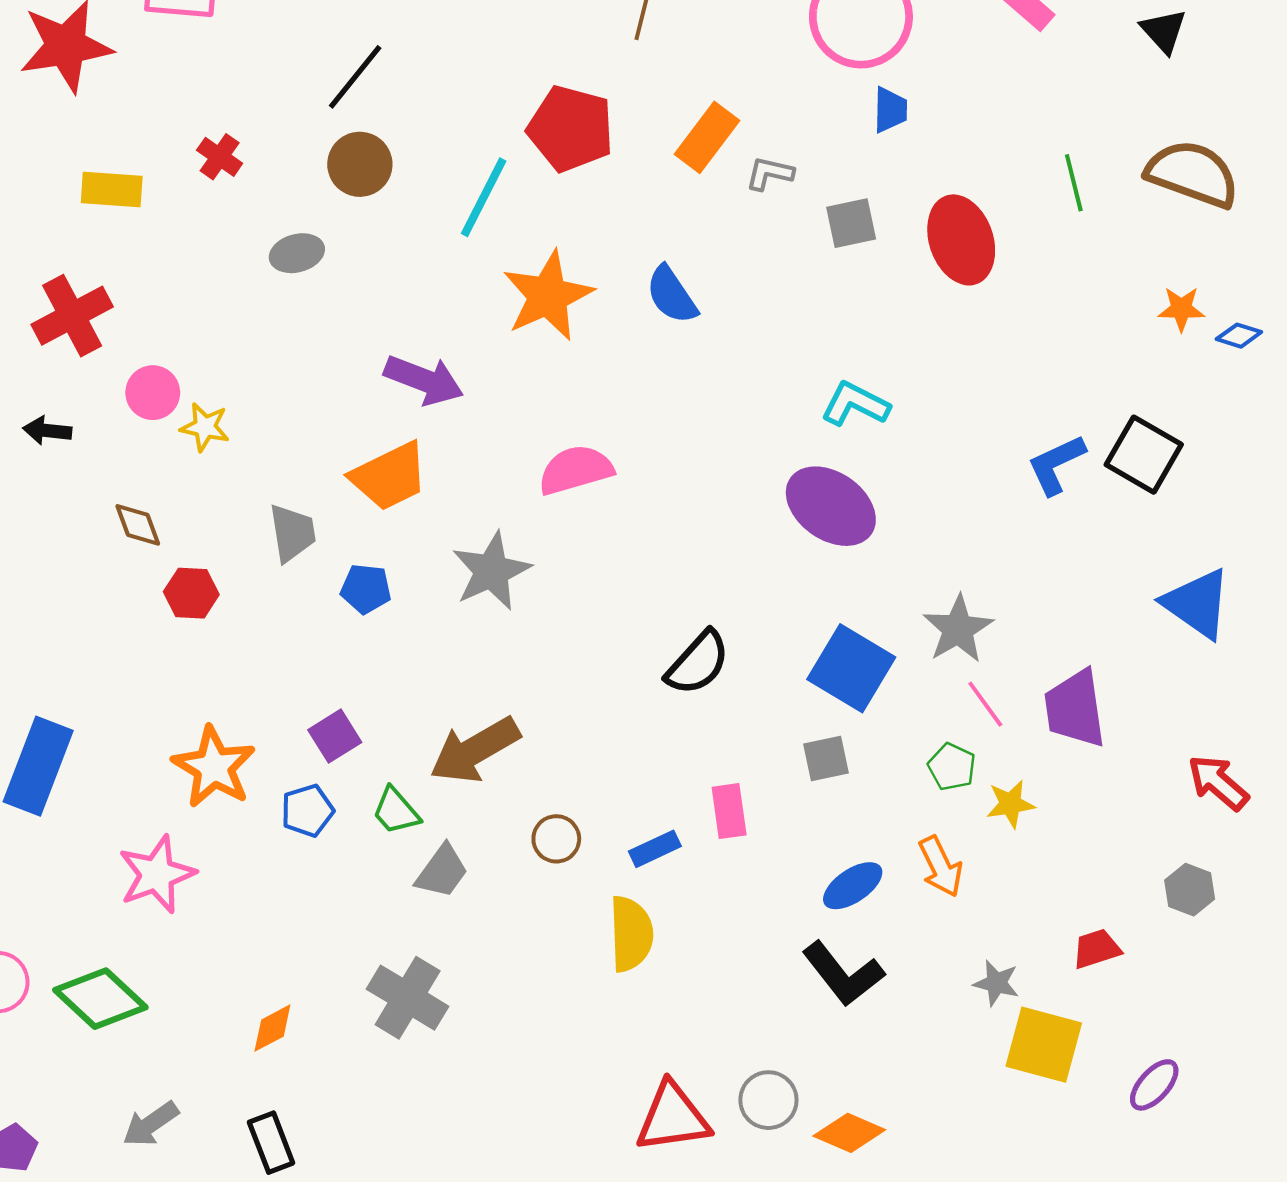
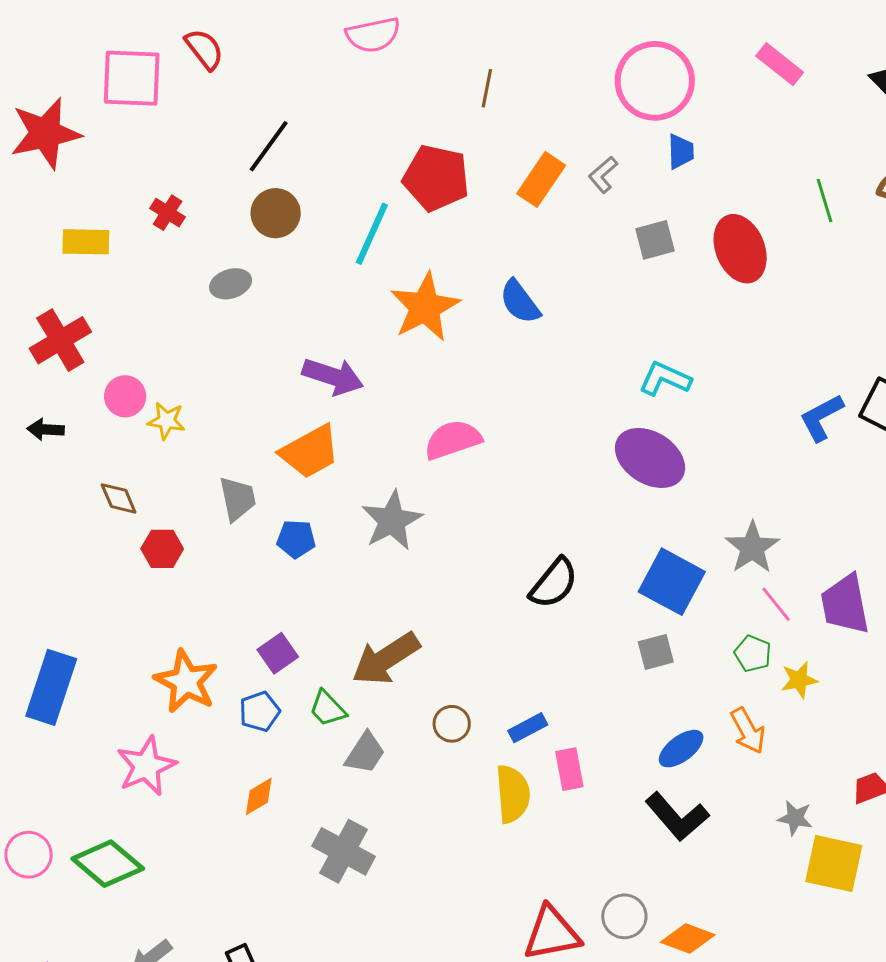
gray L-shape: (770, 173) -> (603, 175), moved, turned -51
pink rectangle: (729, 811) -> (569, 769), moved
orange diamond: (272, 1028) -> (259, 796), moved

